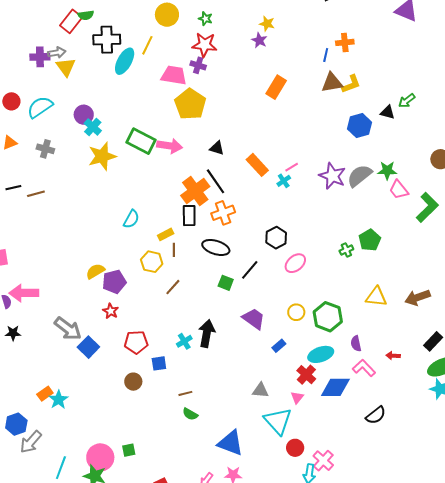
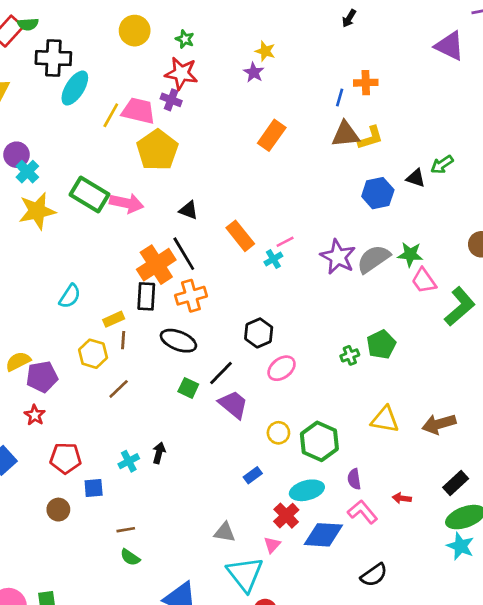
yellow line: (147, 45) -> (111, 115), moved
purple trapezoid: (254, 319) -> (233, 404), moved
black arrow: (207, 333) -> (159, 453), size x0.6

